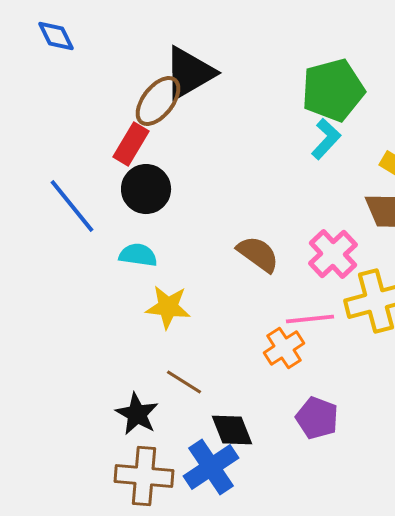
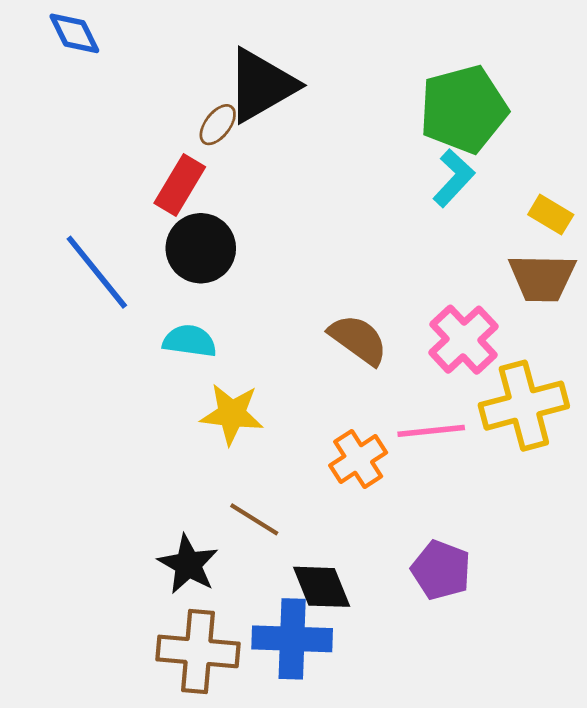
brown ellipse: (158, 101) -> (218, 125), size x0.6
orange cross: (284, 348) -> (358, 459), moved
blue cross: (211, 467) -> (292, 639), turned 36

